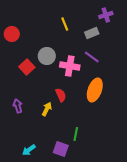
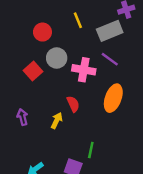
gray rectangle: (92, 33) -> (110, 31), size x1.5
red circle: (12, 34) -> (42, 32), moved

